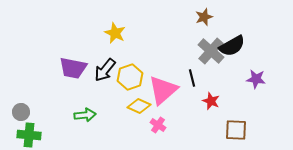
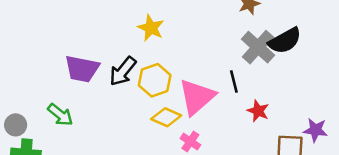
yellow star: (115, 33) -> (151, 28), moved
purple star: (256, 79) -> (315, 130), moved
green arrow: (85, 115) -> (60, 115), moved, turned 45

